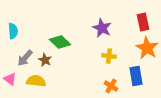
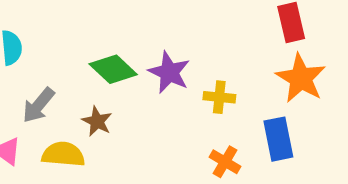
purple star: (102, 28) -> (169, 72), moved
brown star: (45, 60) -> (97, 121), moved

